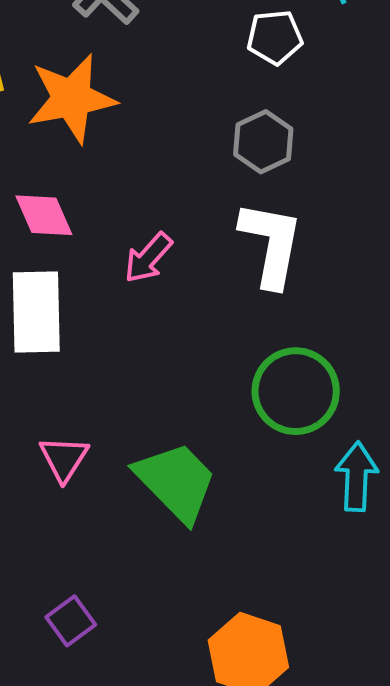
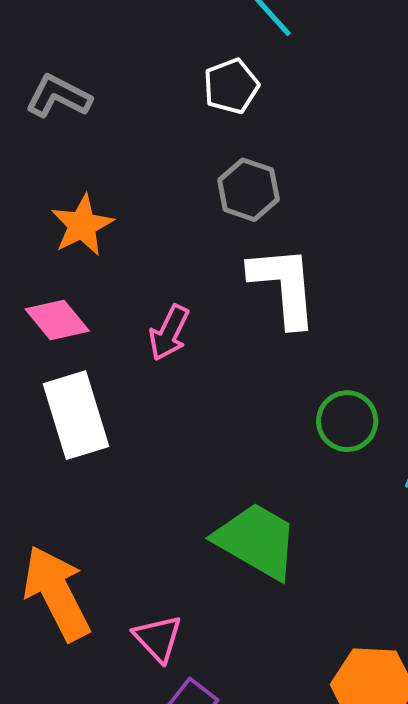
orange star: (72, 98) -> (82, 225), moved, size x0.7
green circle: (296, 391) -> (347, 421), size x0.7
pink triangle: (64, 458) -> (158, 638), moved

